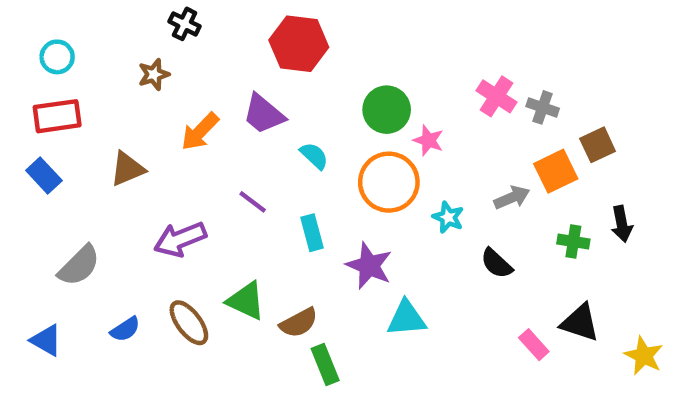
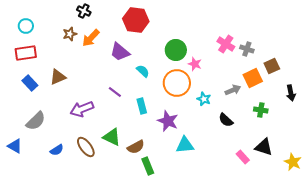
orange arrow: (200, 132) -> (91, 38), moved
blue rectangle: (44, 176) -> (30, 83), moved
black arrow: (622, 224) -> (291, 93), moved
blue triangle: (46, 340) -> (15, 146), moved

